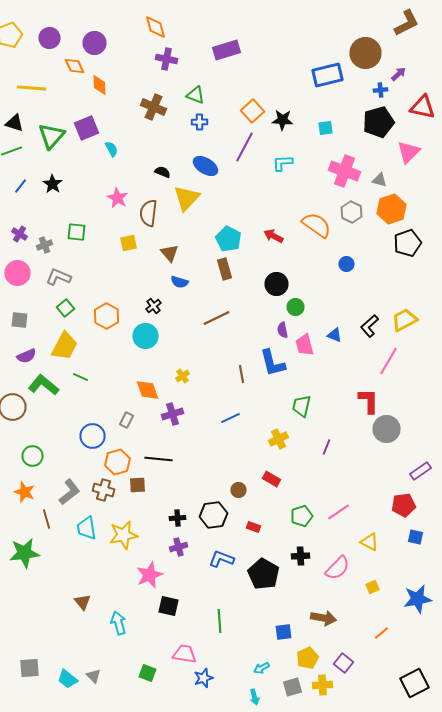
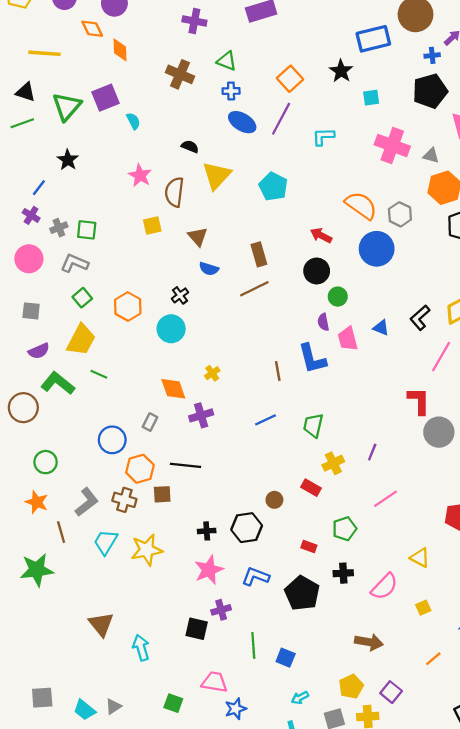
black star: (282, 120) -> (341, 71), moved, turned 30
blue ellipse: (206, 166) -> (242, 122), moved
blue line: (20, 186) -> (39, 188), moved
gray hexagon: (352, 212) -> (400, 214), moved
green square: (76, 232) -> (87, 230), moved
red arrow: (274, 236) -> (321, 235), moved
cyan pentagon: (228, 239) -> (273, 187), moved
blue circle: (346, 264) -> (377, 249), moved, size x2.0
brown line: (216, 318) -> (254, 289), moved
green trapezoid: (302, 406) -> (313, 425), moved
yellow cross: (278, 439) -> (333, 463), moved
pink line: (338, 512) -> (386, 499), moved
red rectangle: (254, 527) -> (309, 547), moved
cyan trapezoid: (86, 528) -> (106, 542), turned 40
purple cross: (178, 547) -> (221, 610), moved
pink star: (150, 575) -> (209, 570), moved
brown triangle: (82, 602) -> (101, 624), size x1.4
blue square: (284, 632) -> (286, 658), moved, turned 30
gray triangle: (94, 676) -> (113, 706), turned 42

